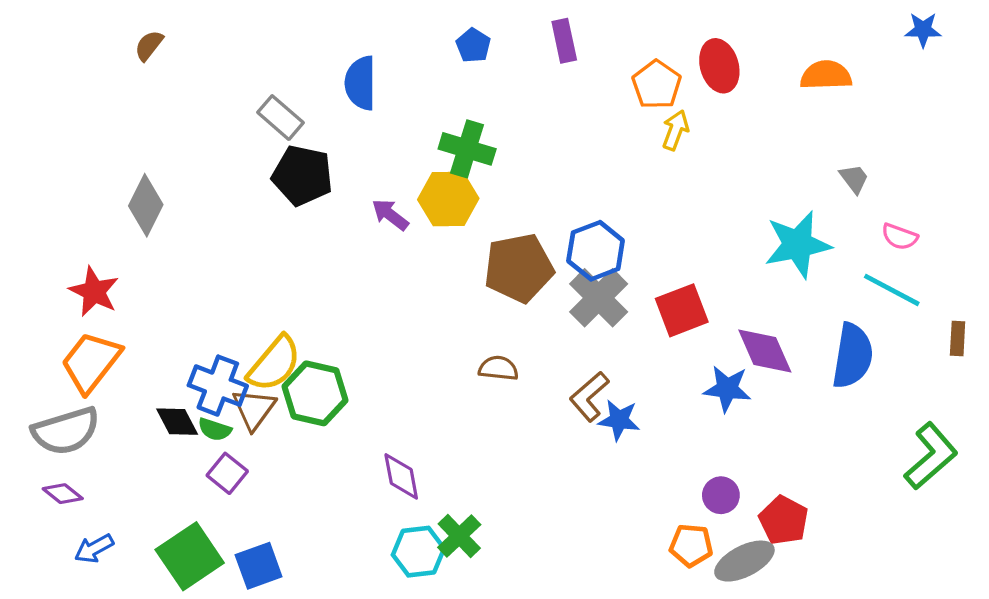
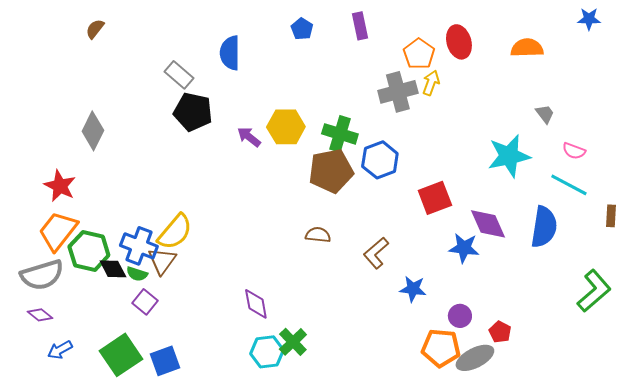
green cross: (467, 149) -> (340, 134), moved
gray cross: (599, 298) -> (398, 92), moved, turned 30
green hexagon: (315, 393) -> (89, 251), moved
blue star: (619, 420) -> (413, 289), moved
red pentagon: (784, 520) -> (500, 332), size x0.7
orange pentagon: (691, 545) -> (441, 348), size x1.4

